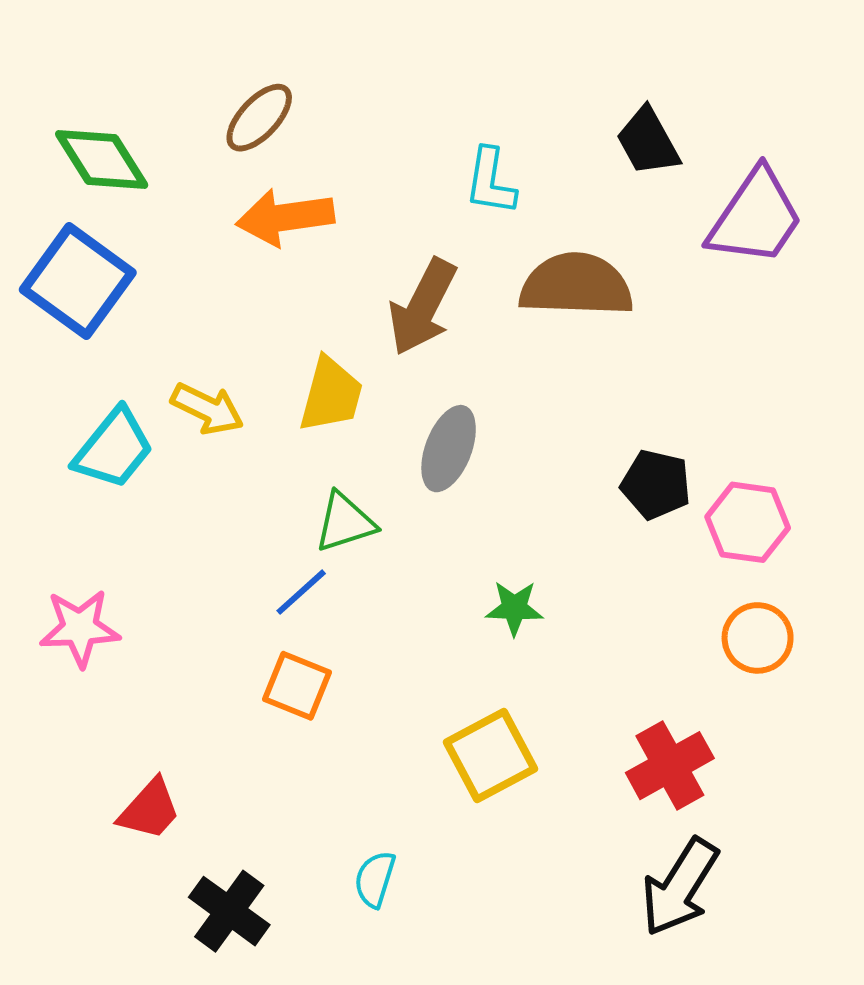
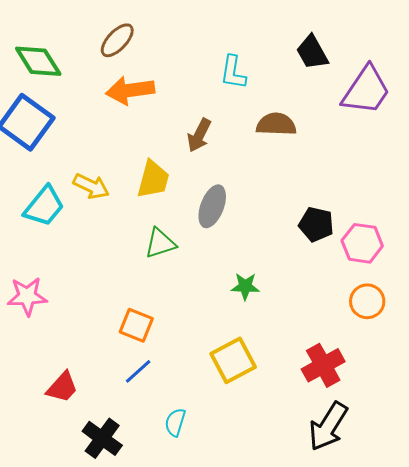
brown semicircle: (576, 285) -> (276, 124), size x0.7
brown arrow: (423, 307) -> (199, 135), size x0.7
blue line: (301, 592) -> (138, 371), moved

